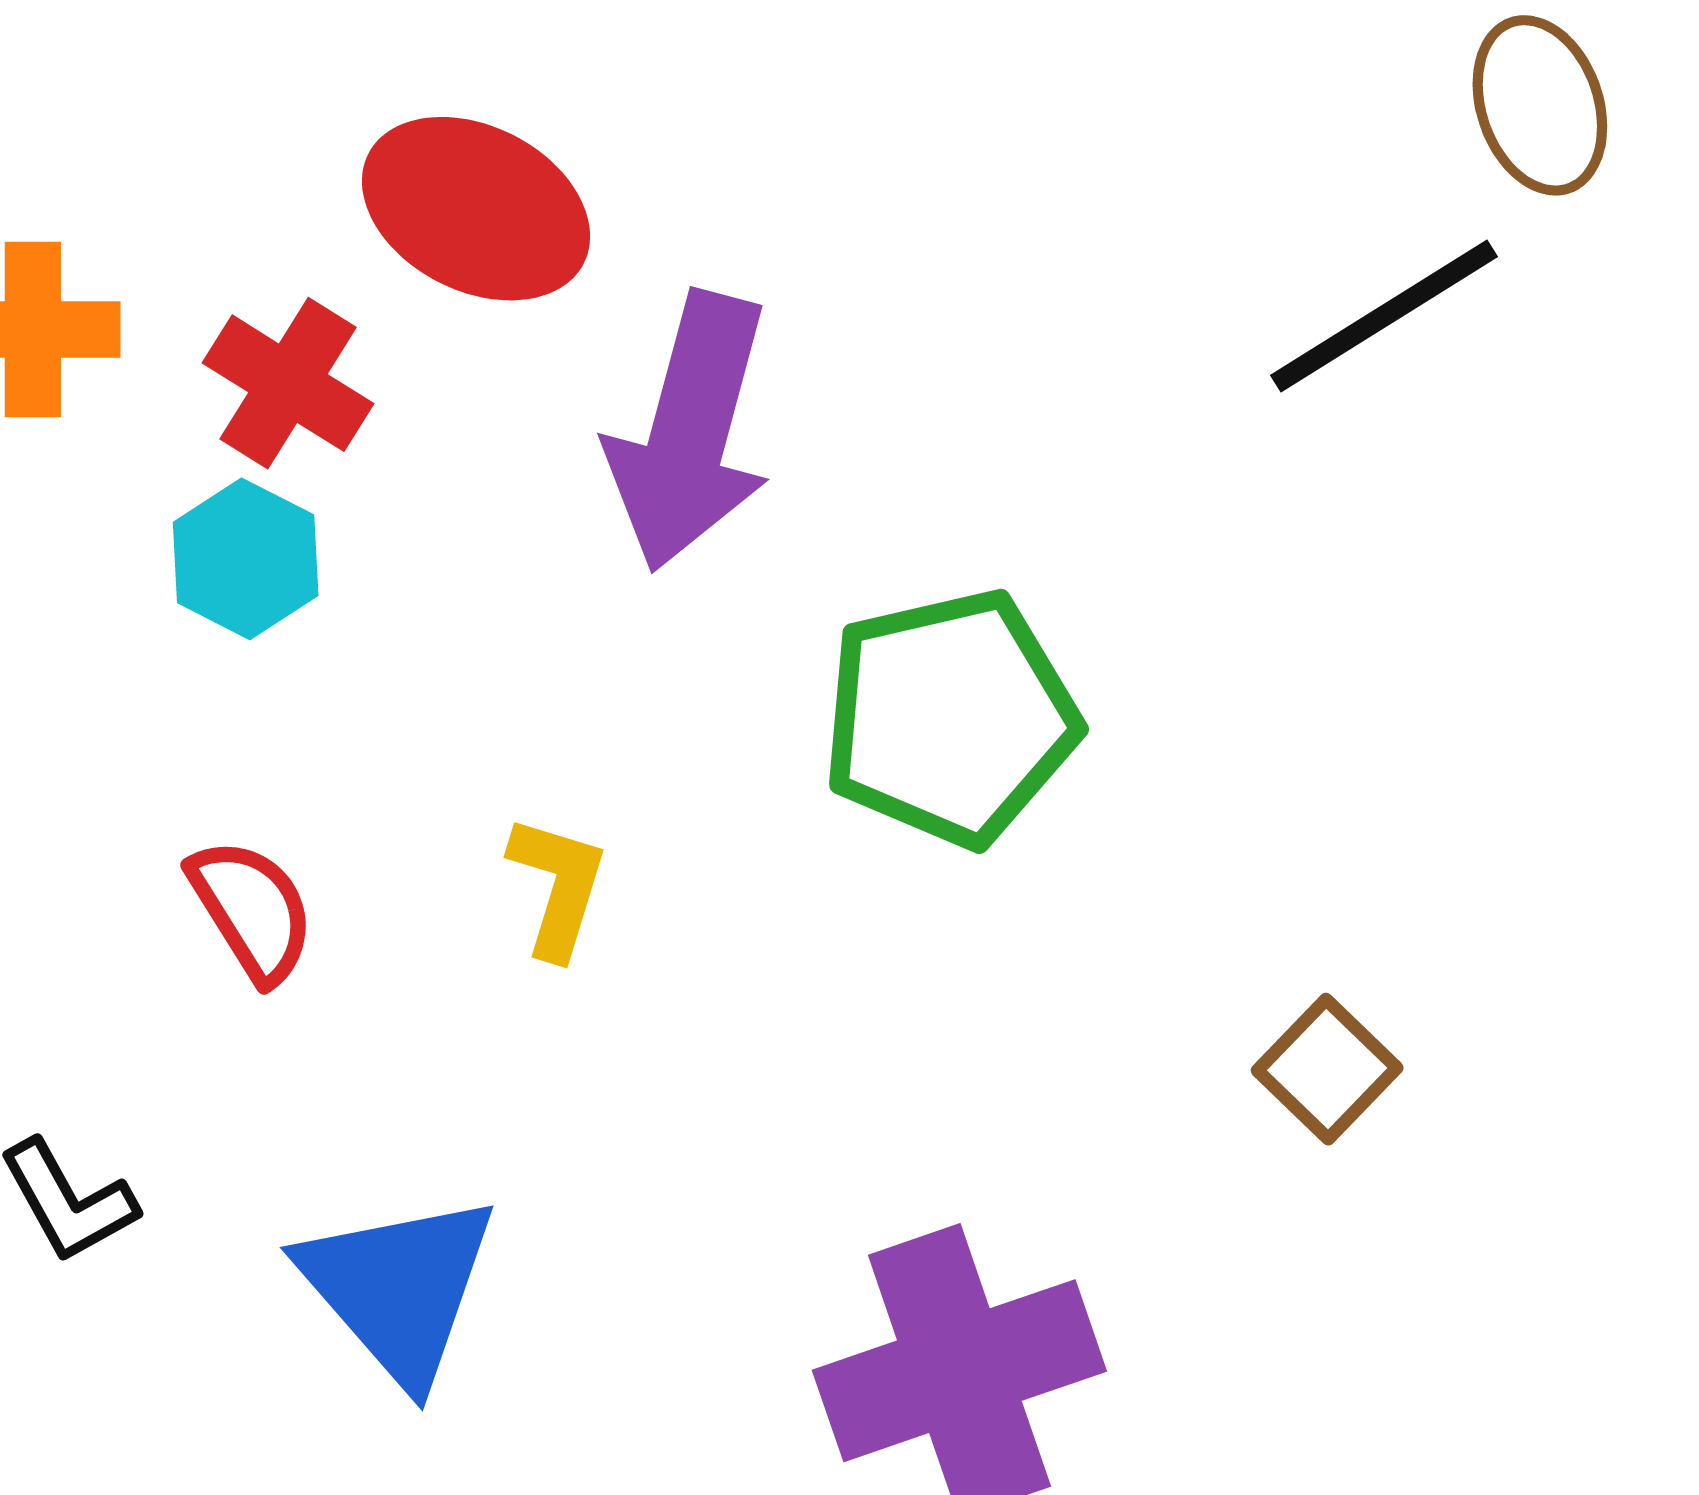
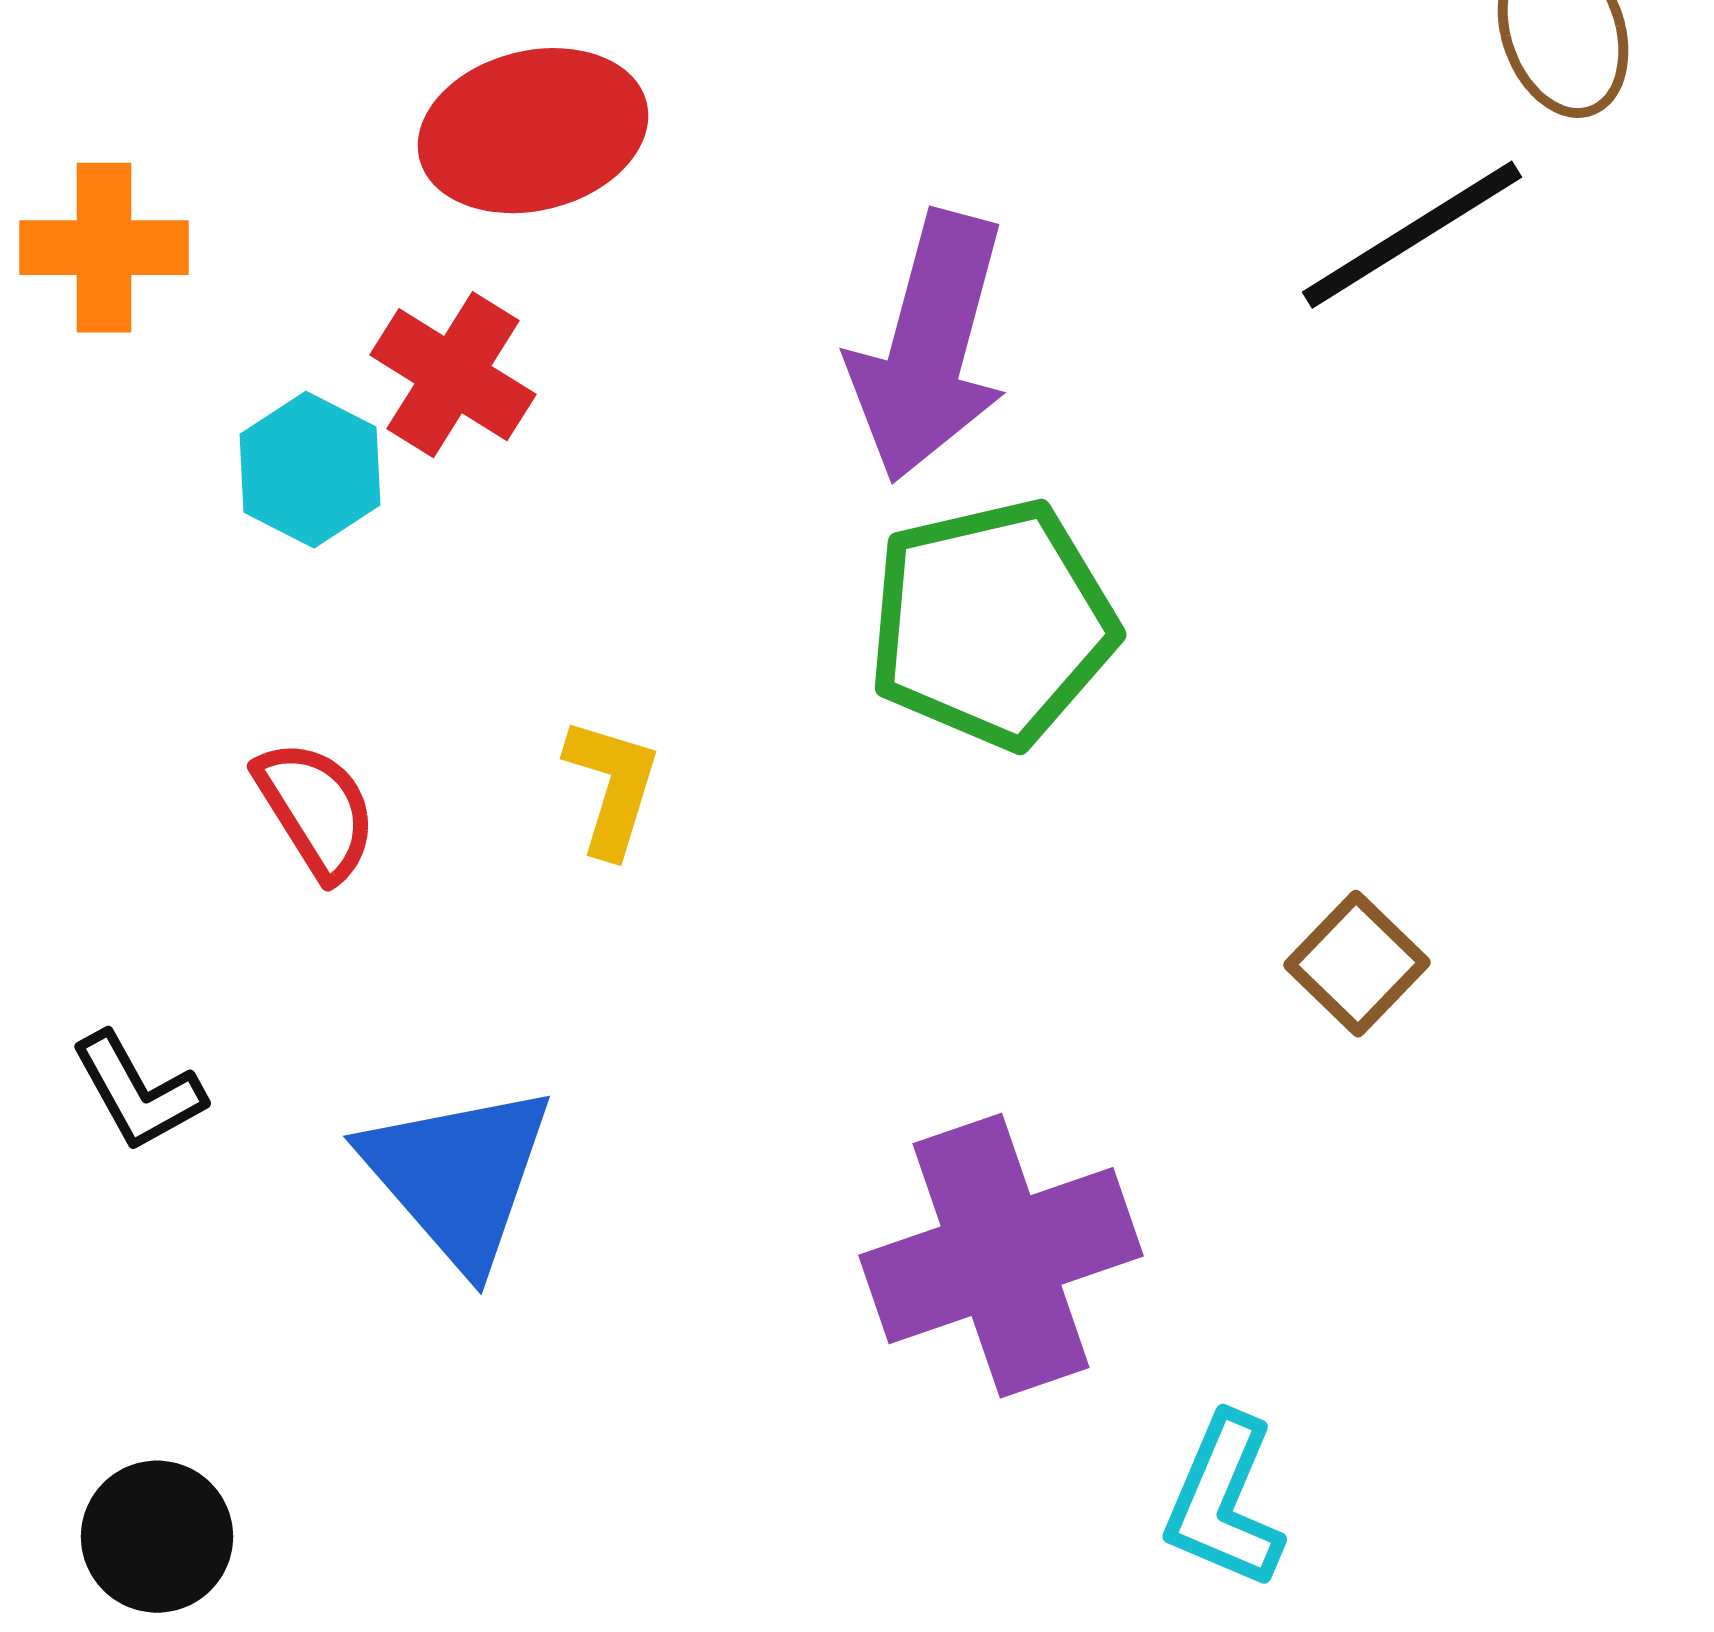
red ellipse: (476, 209) -> (533, 131), turned -41
red cross: (288, 383) -> (453, 375), moved
purple arrow: (690, 432) -> (929, 347), moved

